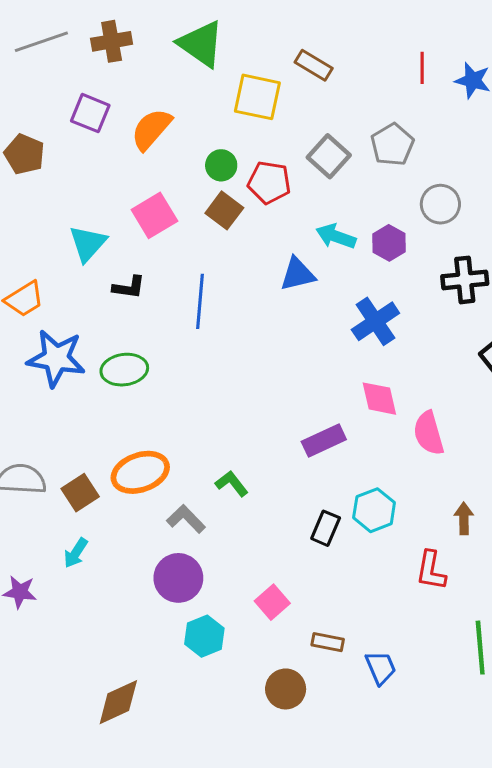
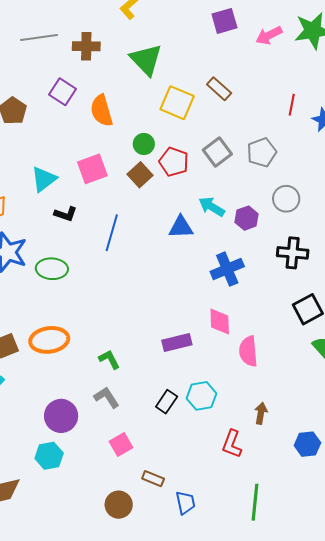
orange semicircle: (151, 129) -> (102, 111), turned -68
gray L-shape: (186, 519) -> (107, 397), moved
cyan hexagon: (204, 636) -> (49, 456), moved

